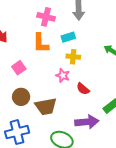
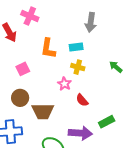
pink cross: (46, 17) -> (30, 16), moved

